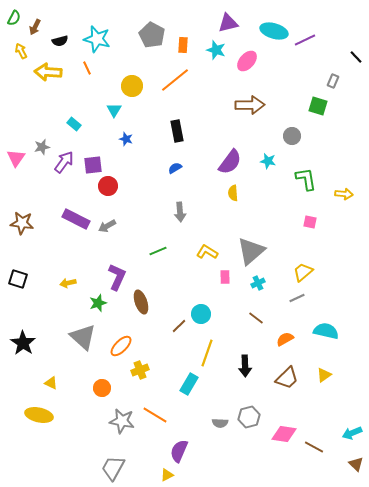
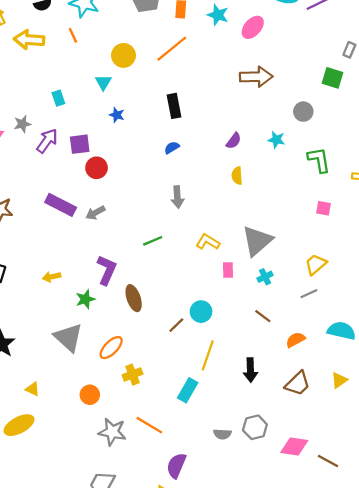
cyan rectangle: (74, 124) -> (58, 98), turned 32
purple semicircle: (230, 162) -> (234, 141), size x0.6
yellow ellipse: (39, 415) -> (19, 425), turned -40

